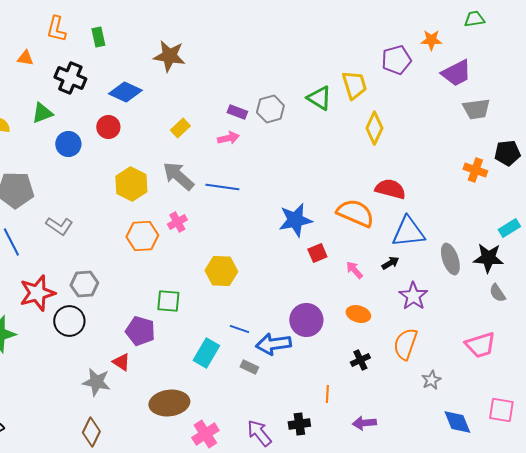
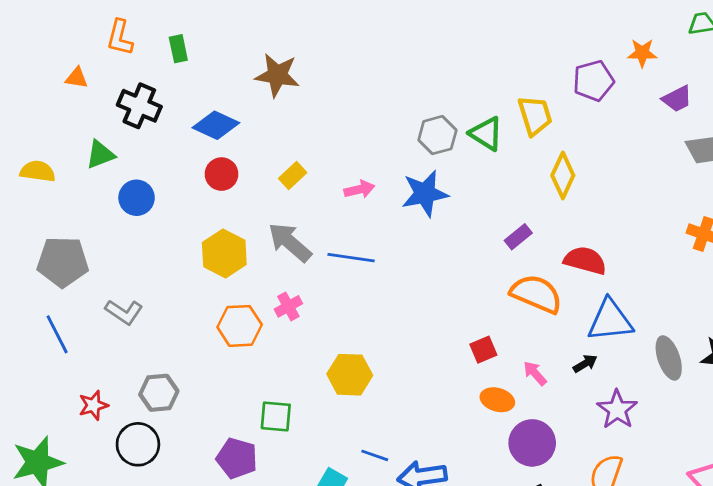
purple trapezoid: (456, 73) -> (677, 99), size x0.7
gray hexagon: (270, 109) -> (437, 135), moved
purple rectangle: (237, 112) -> (518, 237), moved, turned -60
red circle: (108, 127) -> (222, 174), moved
blue star: (295, 220) -> (425, 194), moved
red star: (37, 293) -> (93, 405), size x0.6
orange ellipse: (358, 314) -> (497, 400), moved
purple circle: (306, 320) -> (532, 443), moved

